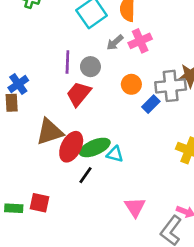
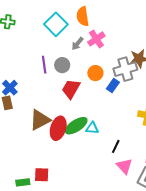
red trapezoid: (79, 94) -> (71, 89), moved
black line: (86, 175) -> (116, 146), moved
pink triangle: (135, 207) -> (124, 166), moved

